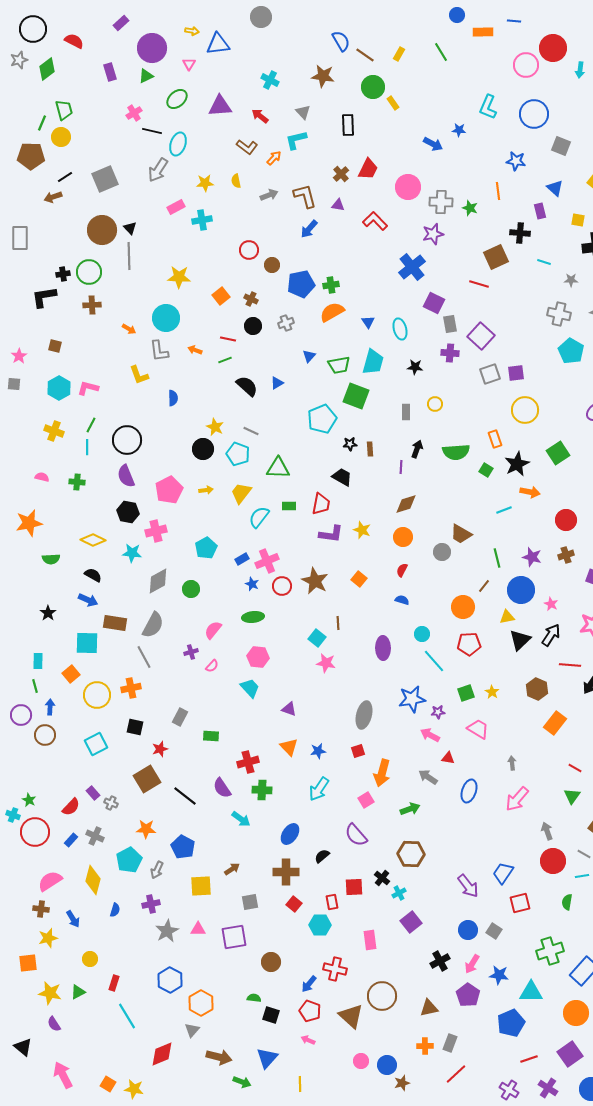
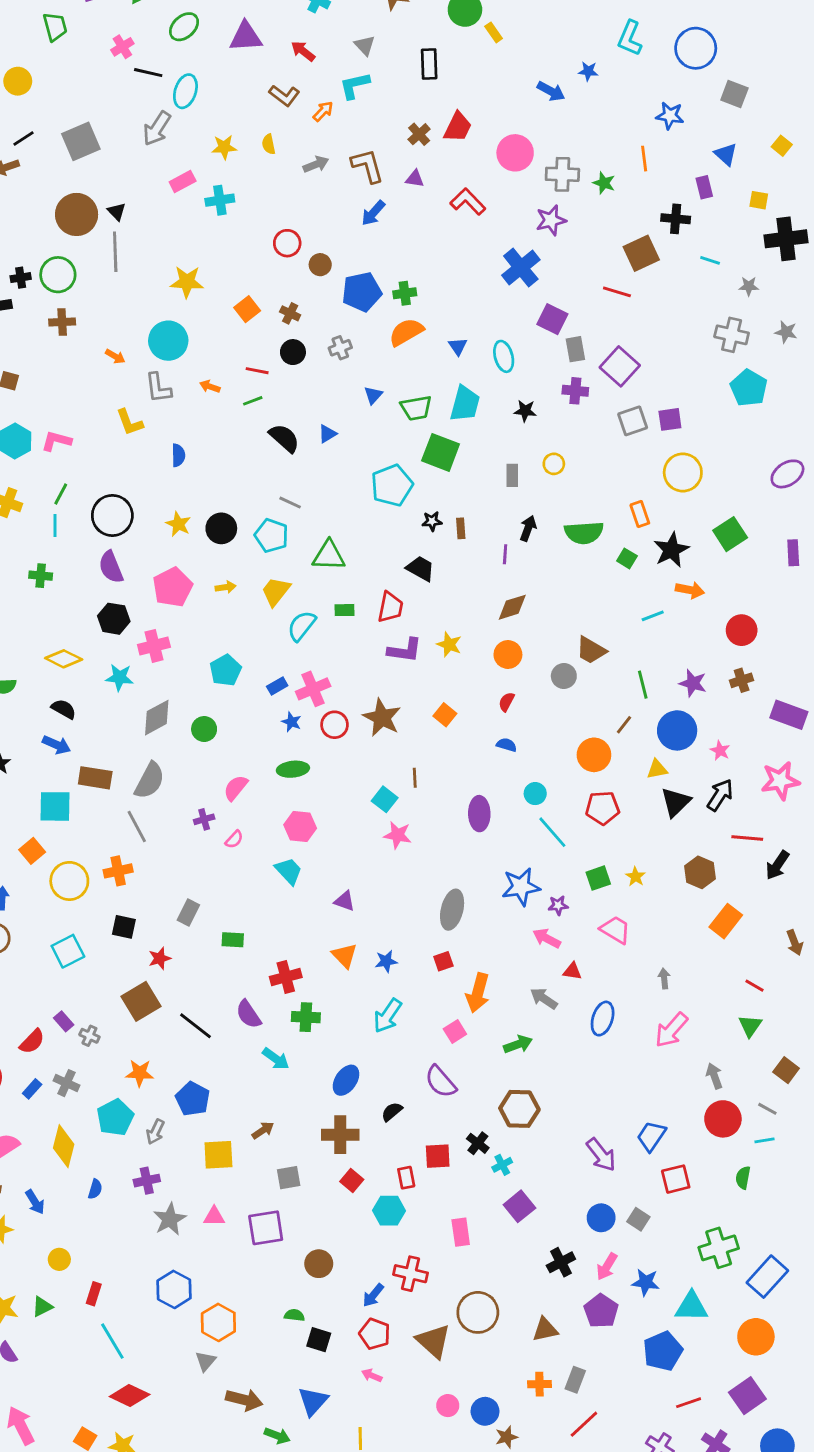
green trapezoid: (64, 110) -> (55, 27), moved
yellow star: (215, 427) -> (178, 524), moved
red diamond: (162, 1054) -> (130, 1396), moved, turned 48

